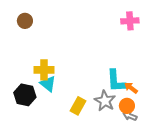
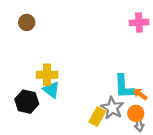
yellow rectangle: (78, 106) -> (97, 117), moved
gray arrow: (130, 116) -> (139, 124), turned -120

